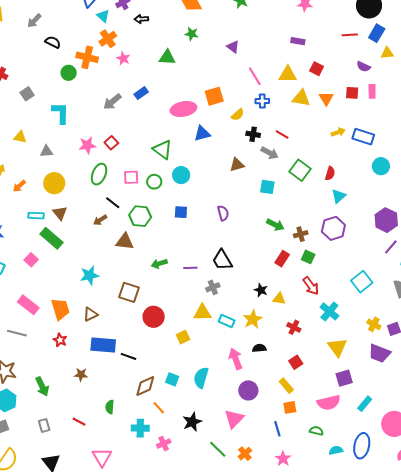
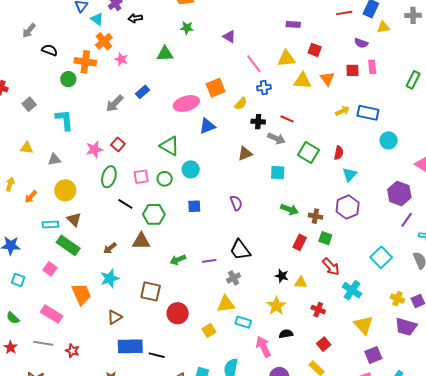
brown arrow: (100, 220) -> (110, 248), moved
brown cross: (301, 234) -> (315, 216), turned 32
orange trapezoid: (60, 309) -> (81, 294), moved
cyan rectangle: (227, 321) -> (243, 322), moved
red star: (60, 340) -> (72, 351), moved

